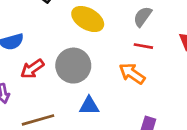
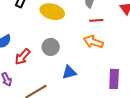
gray circle: (73, 66) -> (51, 47), size x0.7

